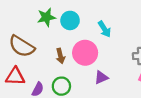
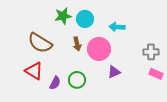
cyan arrow: (104, 29) -> (117, 27), turned 126
brown arrow: (60, 56) -> (77, 44), moved
red triangle: (15, 76) -> (34, 71), turned 30

